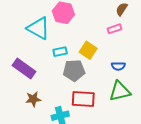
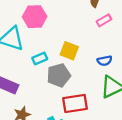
pink rectangle: (114, 29) -> (104, 20), moved

